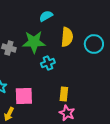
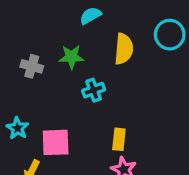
green star: (34, 42) -> (71, 57), size x0.7
cyan circle: (94, 44) -> (170, 35), moved

